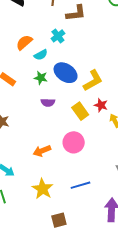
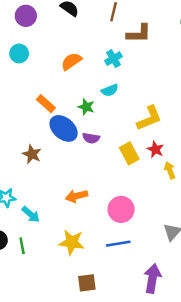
cyan semicircle: (41, 55) -> (110, 90), moved
blue ellipse: (66, 73) -> (64, 128), moved
pink circle: (74, 142) -> (121, 209), moved
yellow star: (43, 189) -> (72, 242), turned -30

